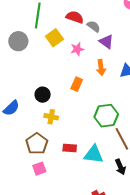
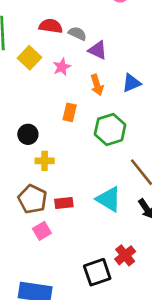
green hexagon: (106, 116) -> (110, 129), moved
red rectangle: (70, 148) -> (64, 203), moved
cyan triangle: (94, 154) -> (109, 199), turned 35

